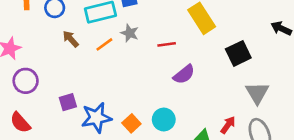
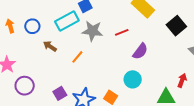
gray star: (130, 33) -> (92, 31), size x1.5
orange line: (104, 44) -> (77, 57), moved
cyan circle: (164, 120) -> (133, 79), moved

